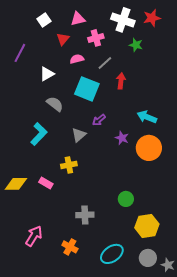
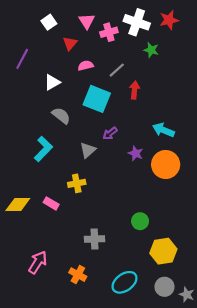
pink triangle: (78, 19) -> (87, 21), turned -49
pink cross: (96, 38) -> (109, 32), moved

